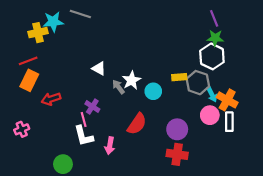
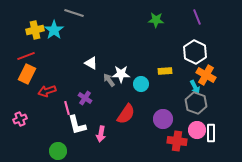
cyan star: (53, 22) -> (54, 30), moved, turned -30
green star: (215, 38) -> (156, 20), moved
white star: (132, 80) -> (121, 74), turned 30
gray hexagon: (198, 83) -> (196, 103), moved
orange cross: (227, 100) -> (206, 75), moved
pink circle: (210, 115) -> (197, 130), moved
pink line: (84, 120) -> (67, 108), moved
white rectangle: (229, 122) -> (211, 133), moved
red cross: (177, 154) -> (177, 141), moved

